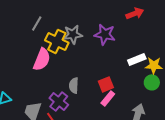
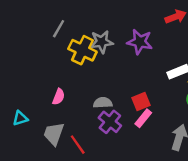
pink semicircle: (42, 59) -> (59, 97), moved, size x0.6
gray semicircle: (74, 85) -> (103, 103), turned 84
purple cross: (59, 101) -> (110, 122), moved

